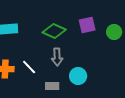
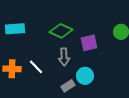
purple square: (87, 25) -> (89, 43), moved
gray rectangle: (52, 86) -> (68, 86), moved, turned -32

